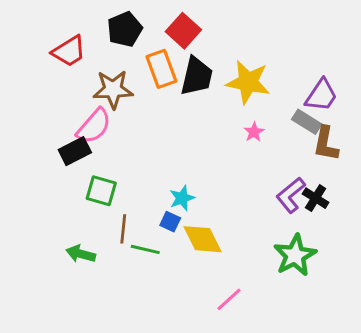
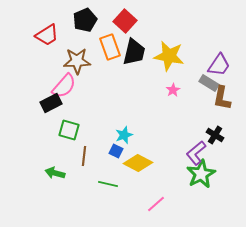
purple L-shape: (291, 195) -> (196, 153), moved
yellow diamond: (203, 239) -> (138, 163), turned -36
green line: (145, 249) -> (108, 184), moved

